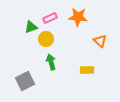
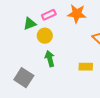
gray square: (25, 81) -> (24, 78), turned -30

